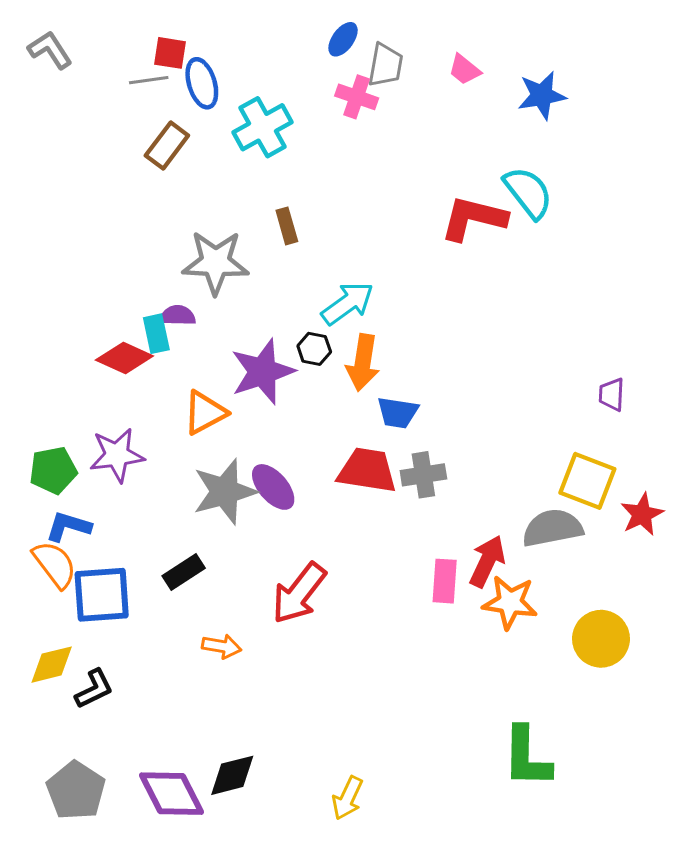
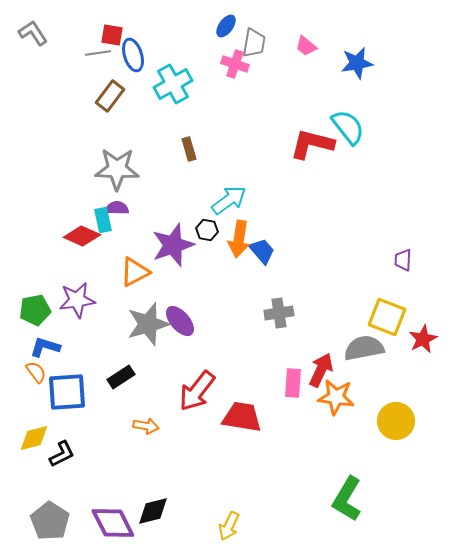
gray star: (216, 262) -> (117, 169), moved
blue trapezoid: (398, 413) -> (262, 251), moved, turned -140
red trapezoid: (367, 470) -> (242, 417), moved
orange semicircle: (55, 564) -> (36, 372), size x0.7
green L-shape: (527, 757) -> (347, 499), turned 30

